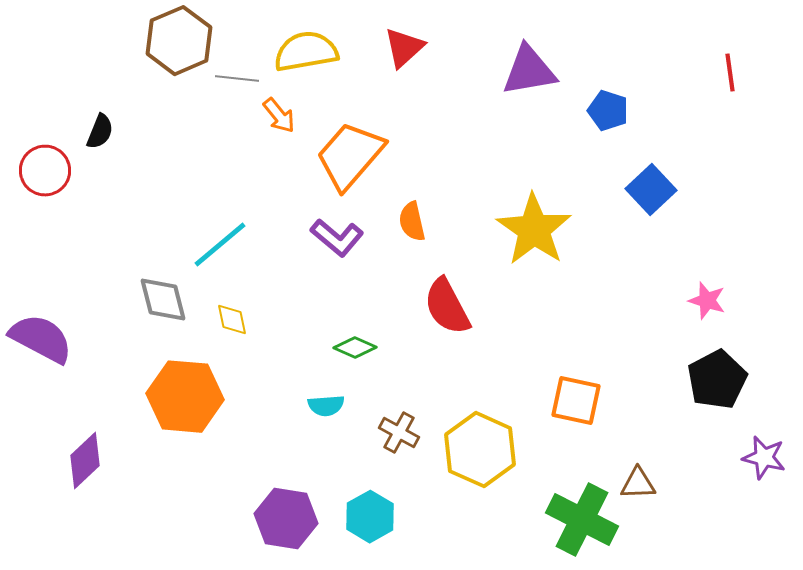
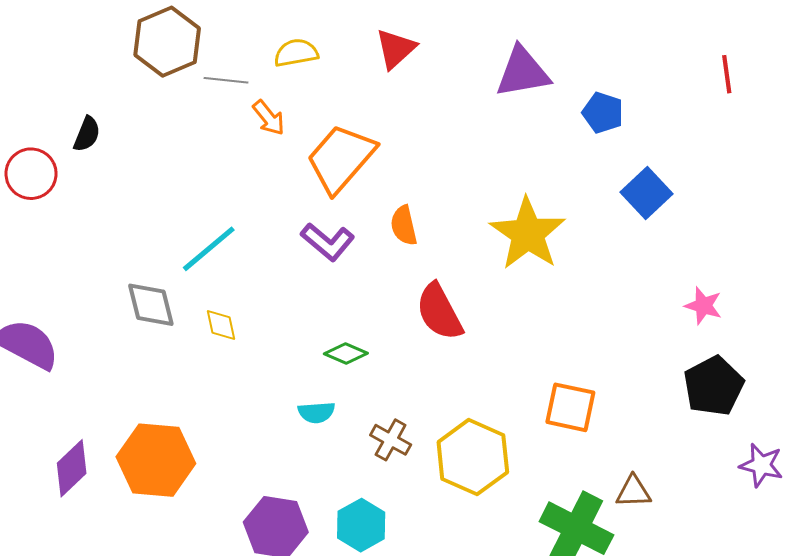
yellow semicircle: (306, 52) -> (296, 53), size x0.7
orange hexagon: (185, 397) -> (156, 460), moved

